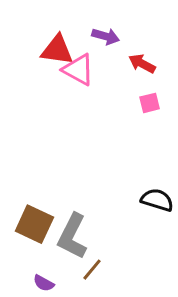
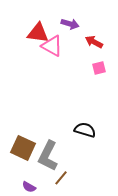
black semicircle: (157, 200) -> (85, 130), moved

